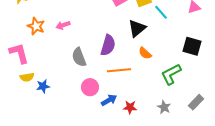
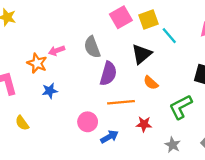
orange star: (36, 26) -> (37, 63), moved
gray semicircle: (79, 57) -> (92, 47), moved
yellow semicircle: (27, 77) -> (22, 123), moved, turned 64
blue star: (43, 86) -> (50, 91), moved
red star: (130, 107) -> (144, 124), moved

